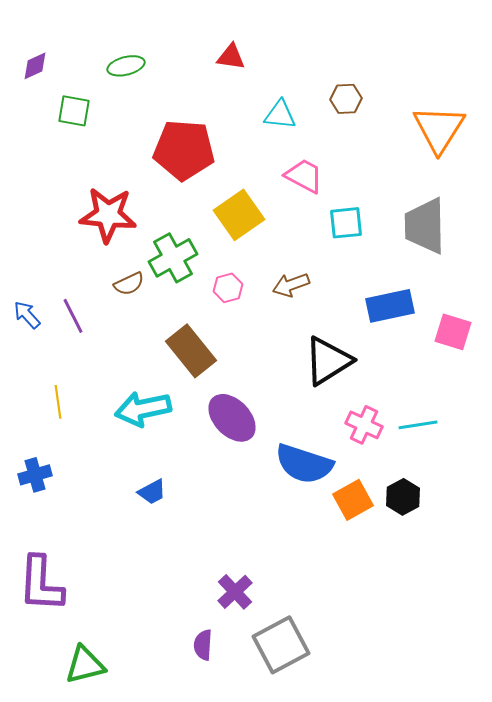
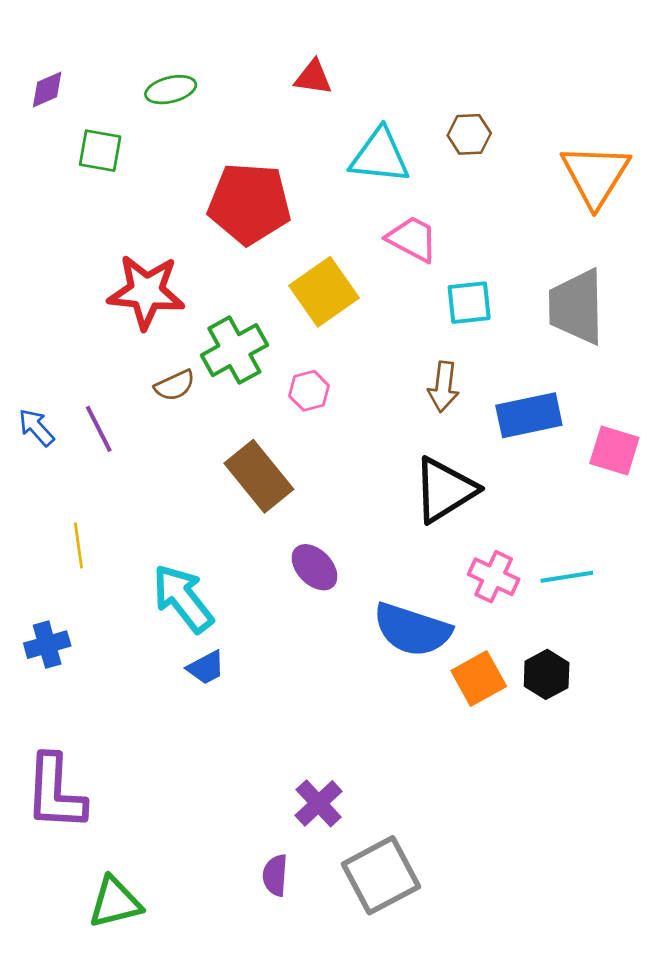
cyan triangle: (280, 115) -> (380, 156), size x1.4
brown arrow: (291, 285) -> (443, 387), moved, turned -63
cyan arrow: (143, 409) -> (183, 598), moved, turned 64
purple ellipse: (232, 418) -> (315, 567), size x0.7

